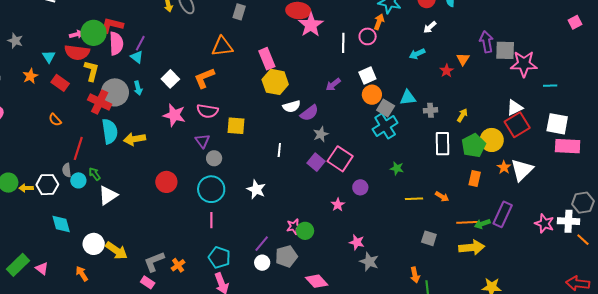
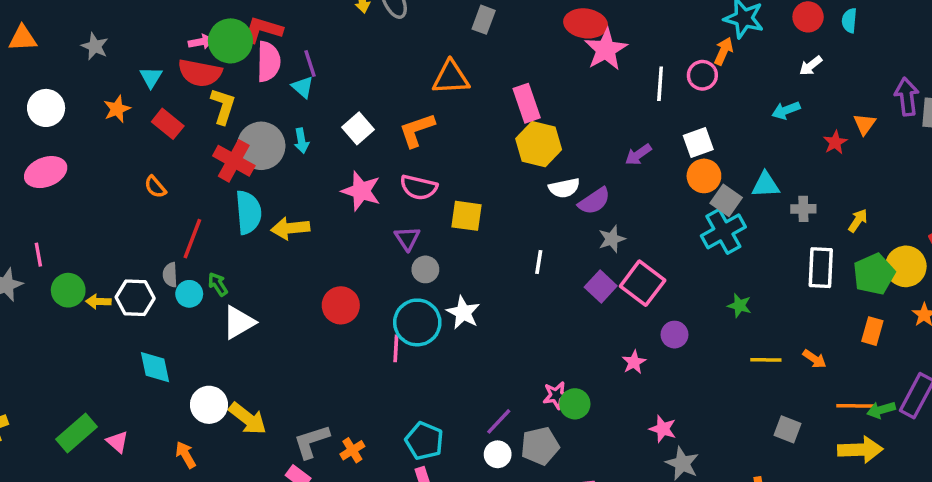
purple line: (140, 43) -> (310, 63), turned -49
white star: (256, 189) -> (463, 313), moved
pink line: (211, 220) -> (396, 348), moved

